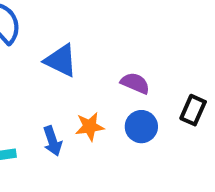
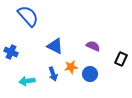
blue triangle: (61, 60) -> (55, 46), moved
blue circle: (141, 127) -> (90, 74), moved

